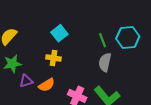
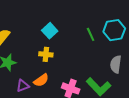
gray semicircle: (105, 62) -> (116, 64), moved
purple triangle: (26, 81) -> (23, 86), moved

